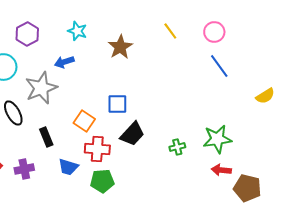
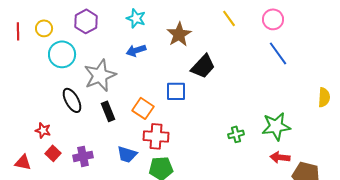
blue arrow: (64, 62) -> (136, 50), moved
yellow semicircle: (265, 96) -> (324, 97), moved, turned -54
black trapezoid: (132, 134) -> (203, 66), moved
black rectangle: (46, 137) -> (108, 111), moved

